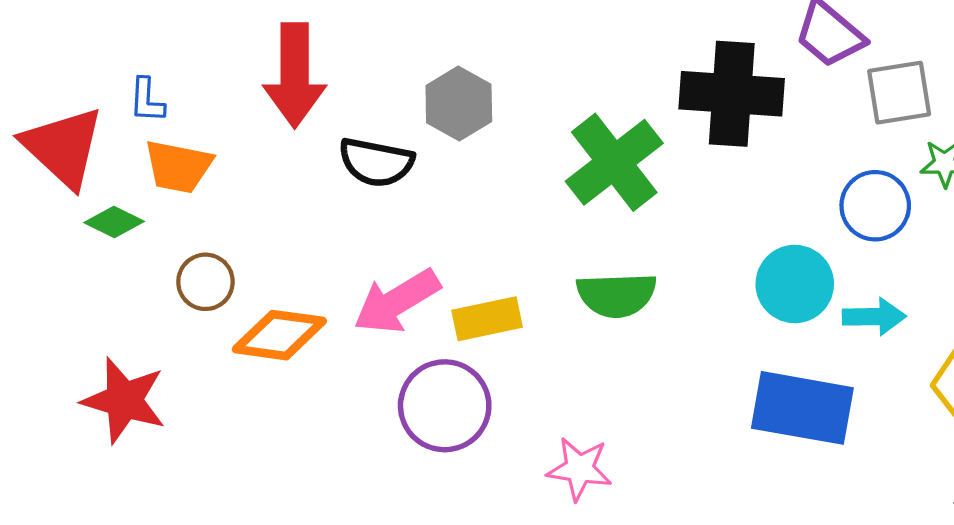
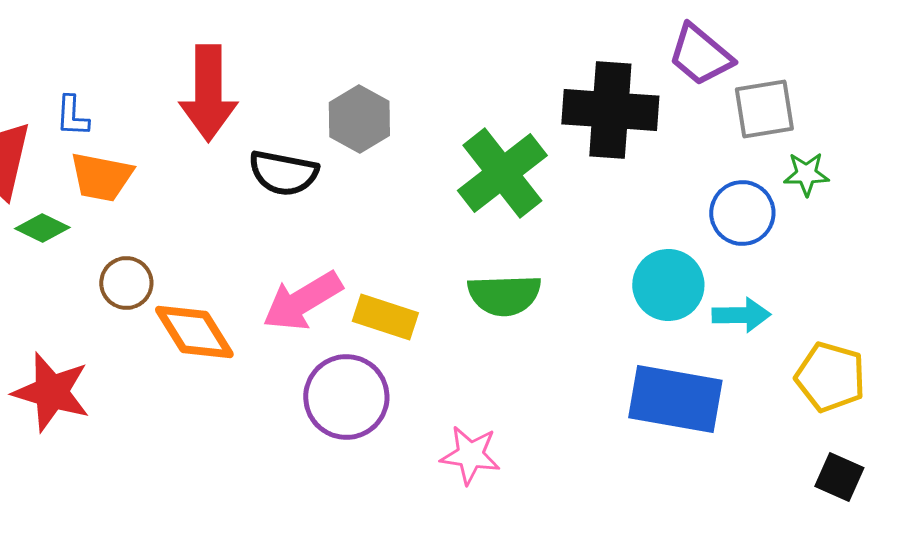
yellow rectangle: (487, 319) -> (385, 317), turned 30
orange diamond: (279, 335) -> (194, 332), turned 50

